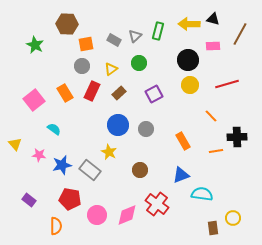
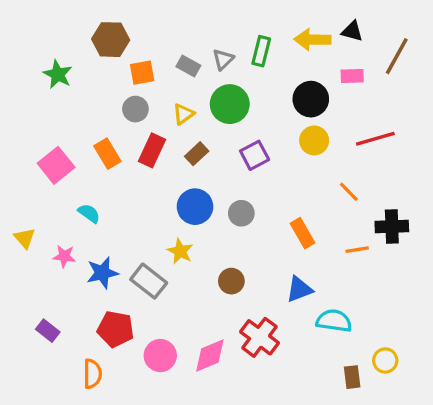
green circle: (139, 63) -> (230, 104), size x1.5

